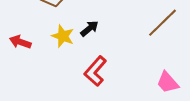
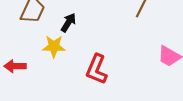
black arrow: (89, 28) -> (68, 23), moved

